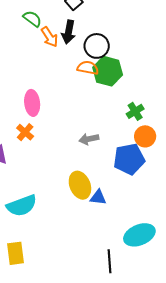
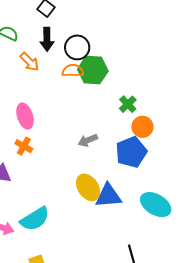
orange arrow: (49, 37) -> (29, 62), moved
blue triangle: (98, 197) -> (108, 196), size x1.6
cyan ellipse: (139, 235) -> (156, 205), moved, turned 64

